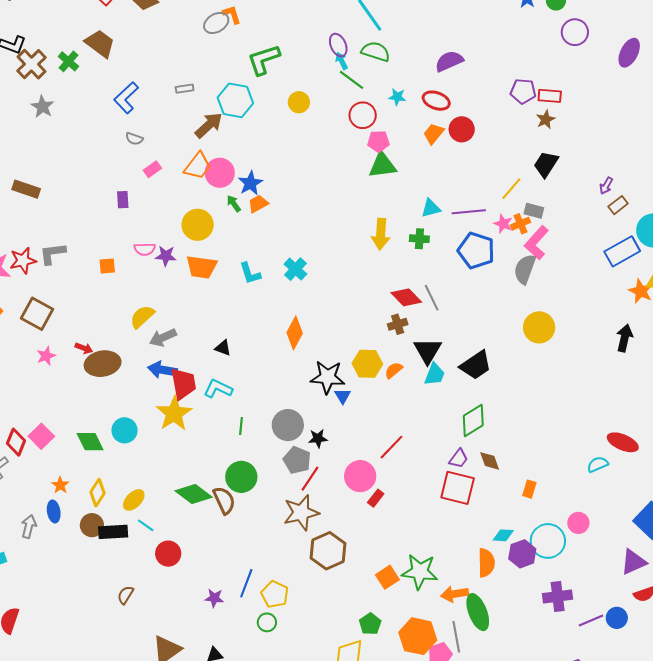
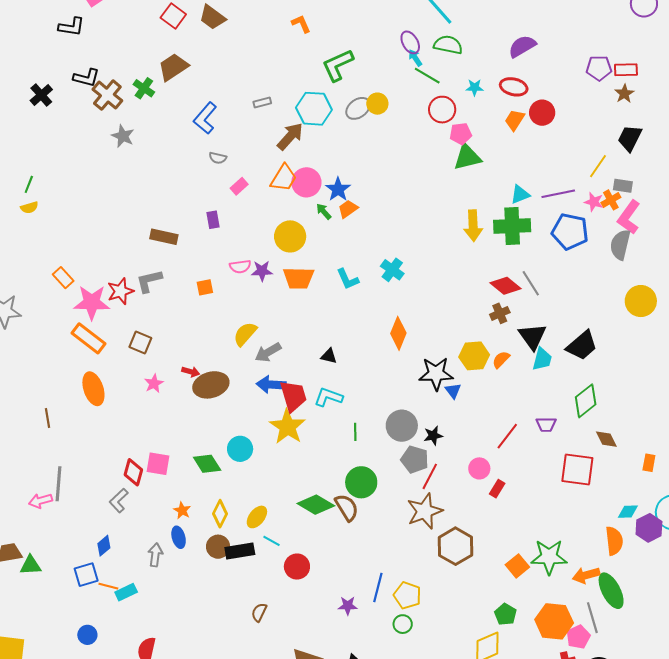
gray ellipse: (216, 23) -> (358, 108), moved
brown trapezoid: (100, 44) -> (173, 67), turned -64
brown rectangle: (26, 189) -> (164, 237), moved
green cross: (419, 239) -> (512, 226), size x1.8
brown square: (37, 314) -> (140, 343), size x0.7
pink square: (41, 436) -> (158, 464), turned -30
purple trapezoid: (459, 459) -> (546, 424), moved, turned 60
pink circle: (360, 476) -> (479, 468), size x0.7

